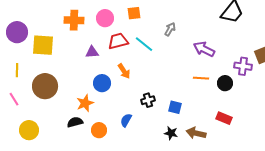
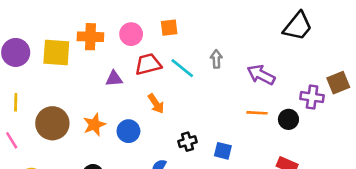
gray arrow: (170, 29) -> (216, 59), moved, turned -32
yellow square: (43, 45) -> (56, 52), moved
blue circle: (102, 83) -> (128, 131), moved
orange star: (85, 103) -> (94, 125), moved

